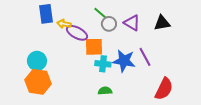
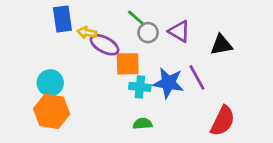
black triangle: (162, 23) -> (221, 45), moved

